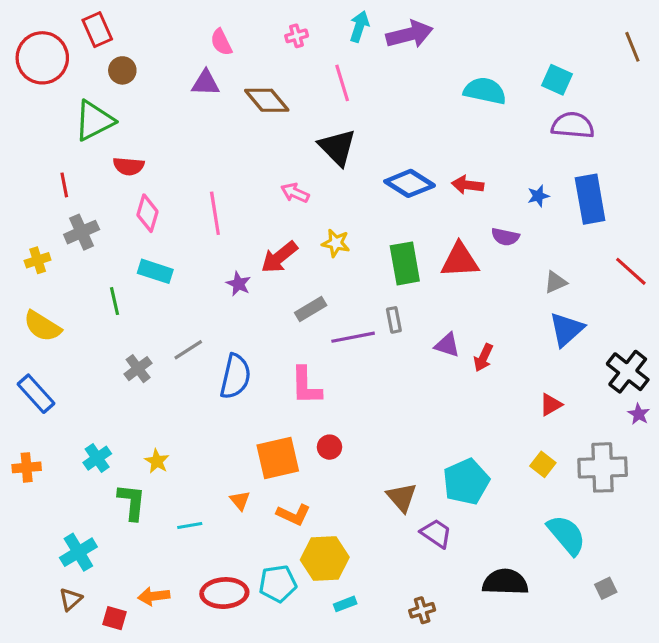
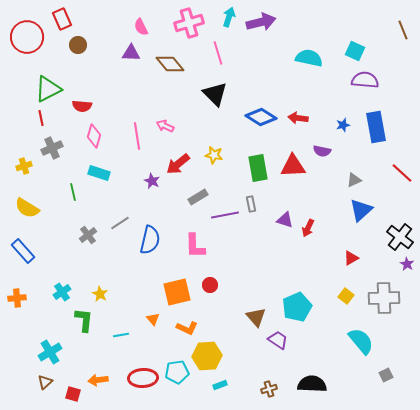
pink cross: (297, 36) -> (189, 23), size x2.0
green triangle: (94, 121) -> (48, 89), moved
pink arrow: (295, 193) -> (165, 126), moved
black semicircle: (505, 582) -> (312, 384), moved

